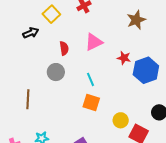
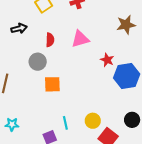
black arrow: (31, 33) -> (19, 29), moved
cyan line: (90, 79) -> (65, 123), moved
orange square: (91, 102) -> (52, 84), moved, turned -30

